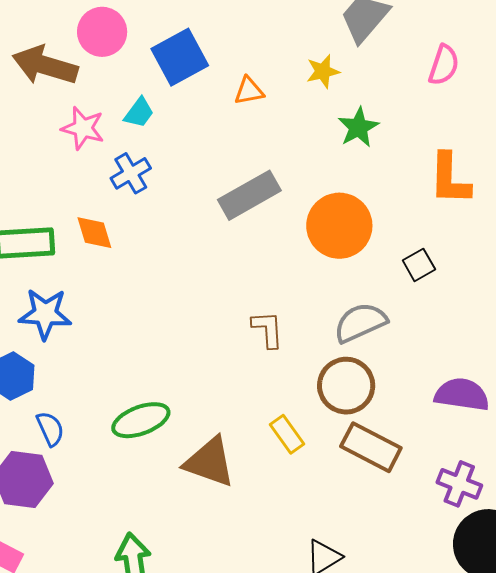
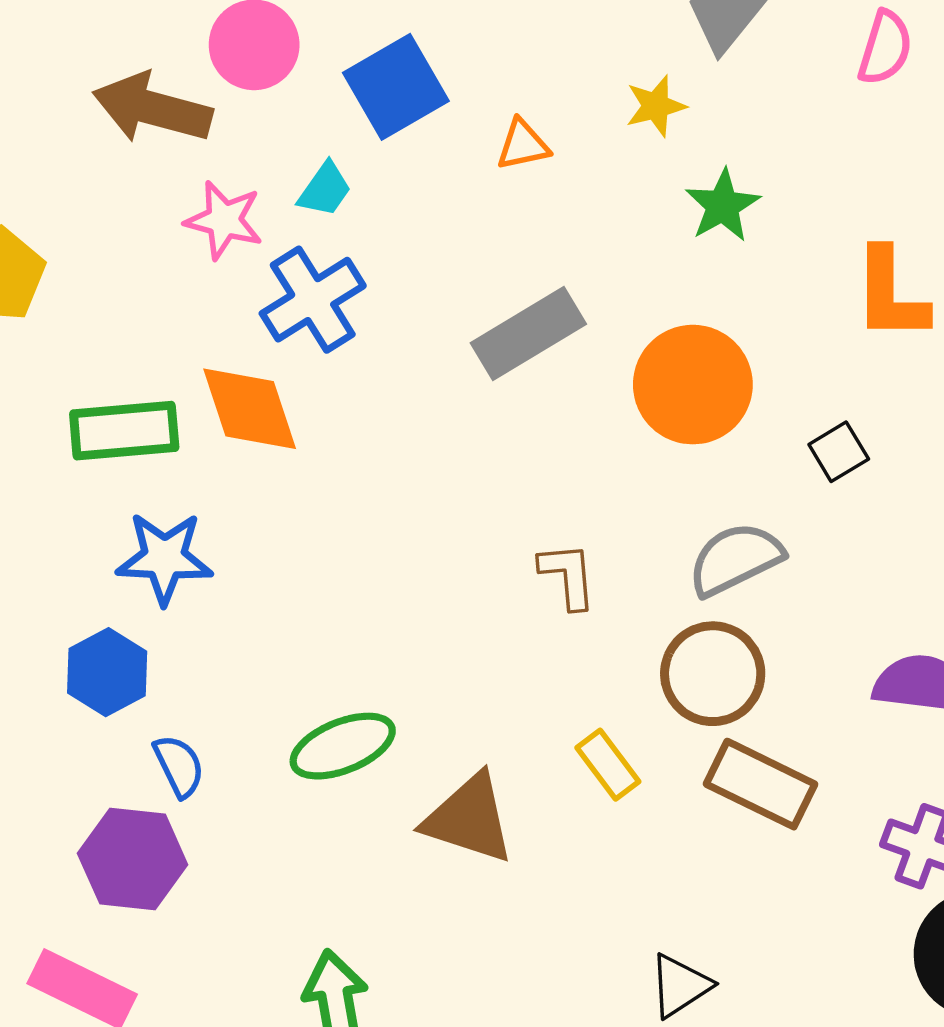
pink semicircle: (444, 65) -> (885, 48), moved
blue cross: (131, 173) -> (313, 300), size x1.4
orange diamond: (94, 233) -> (250, 409), size x1.5

